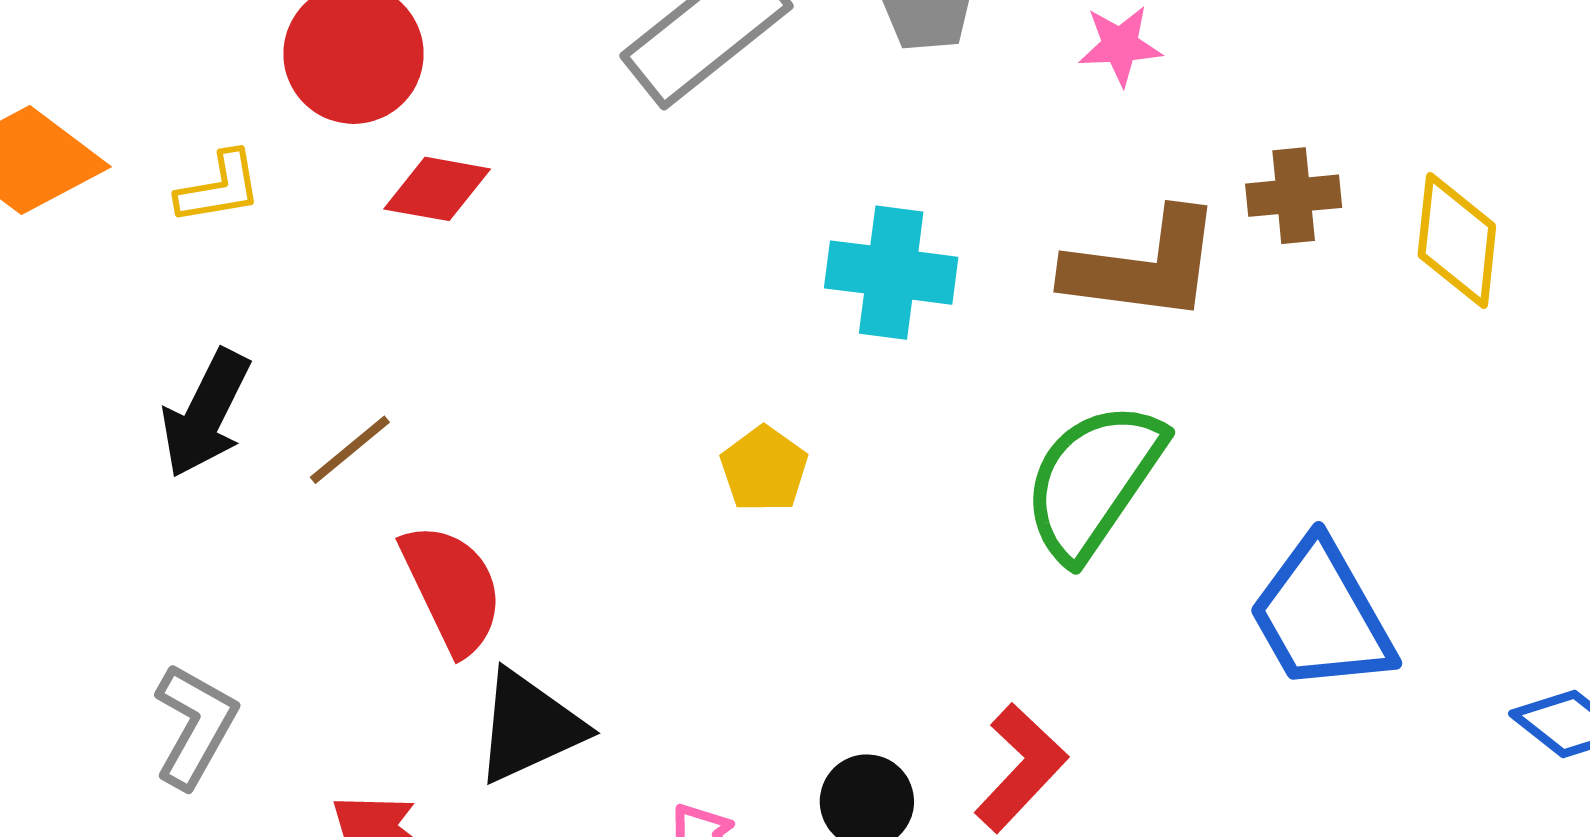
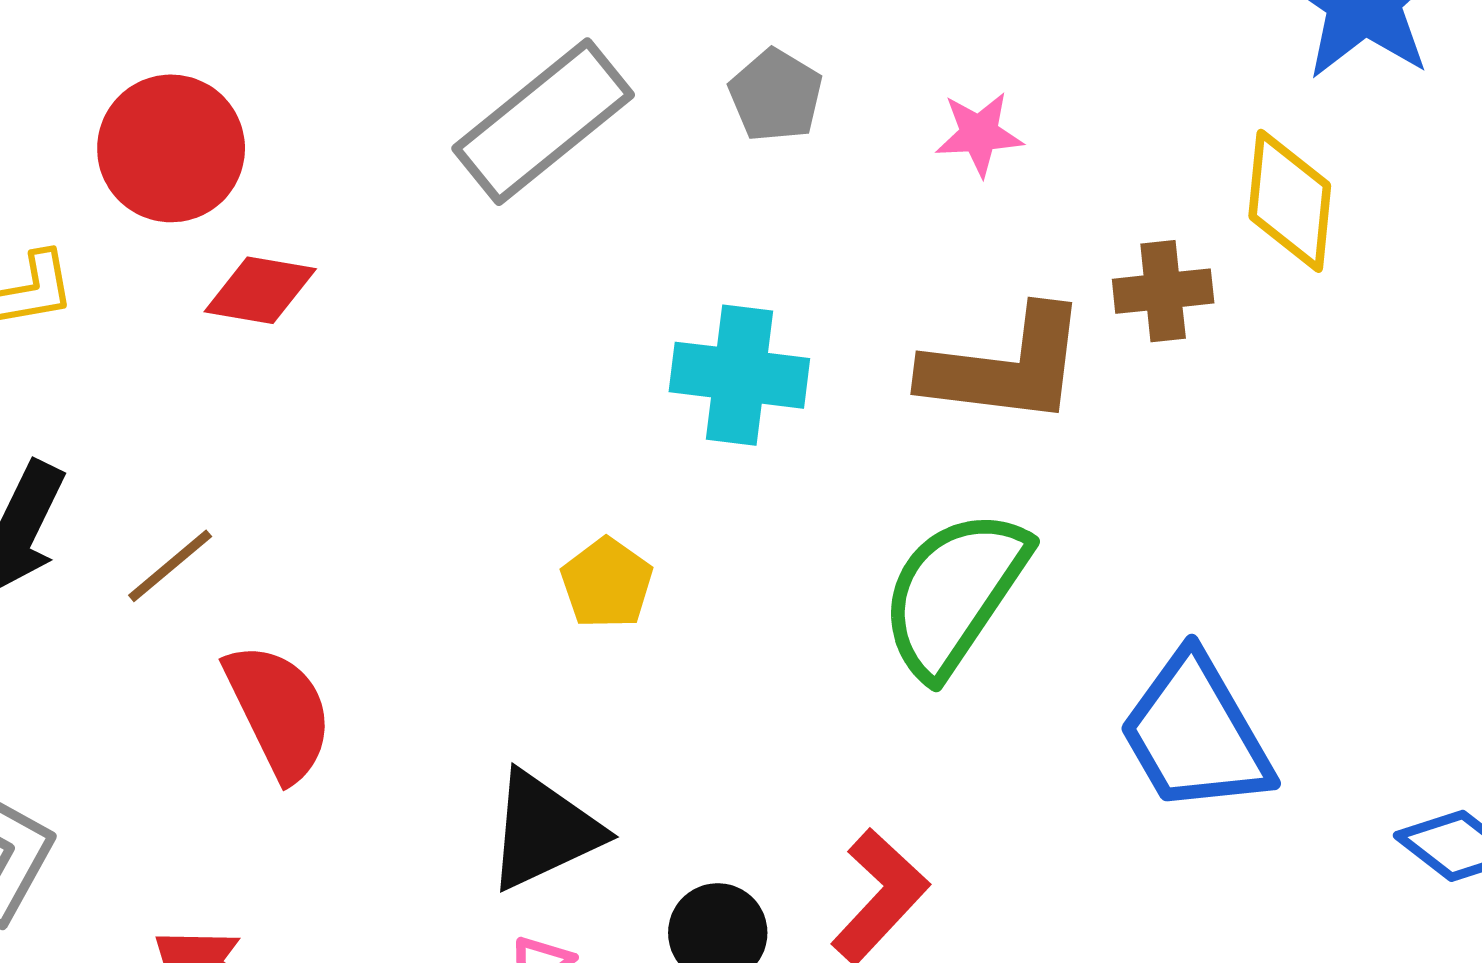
yellow diamond: (1457, 241) -> (1290, 201), moved
black triangle: (529, 726) -> (544, 831), moved

